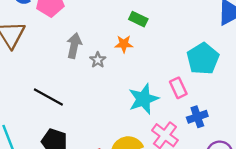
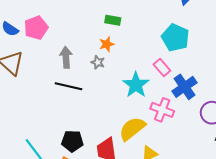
gray star: (98, 60) -> (98, 62), moved
black line: (48, 97) -> (69, 86), moved
blue cross: (197, 117) -> (184, 87), size x1.4

